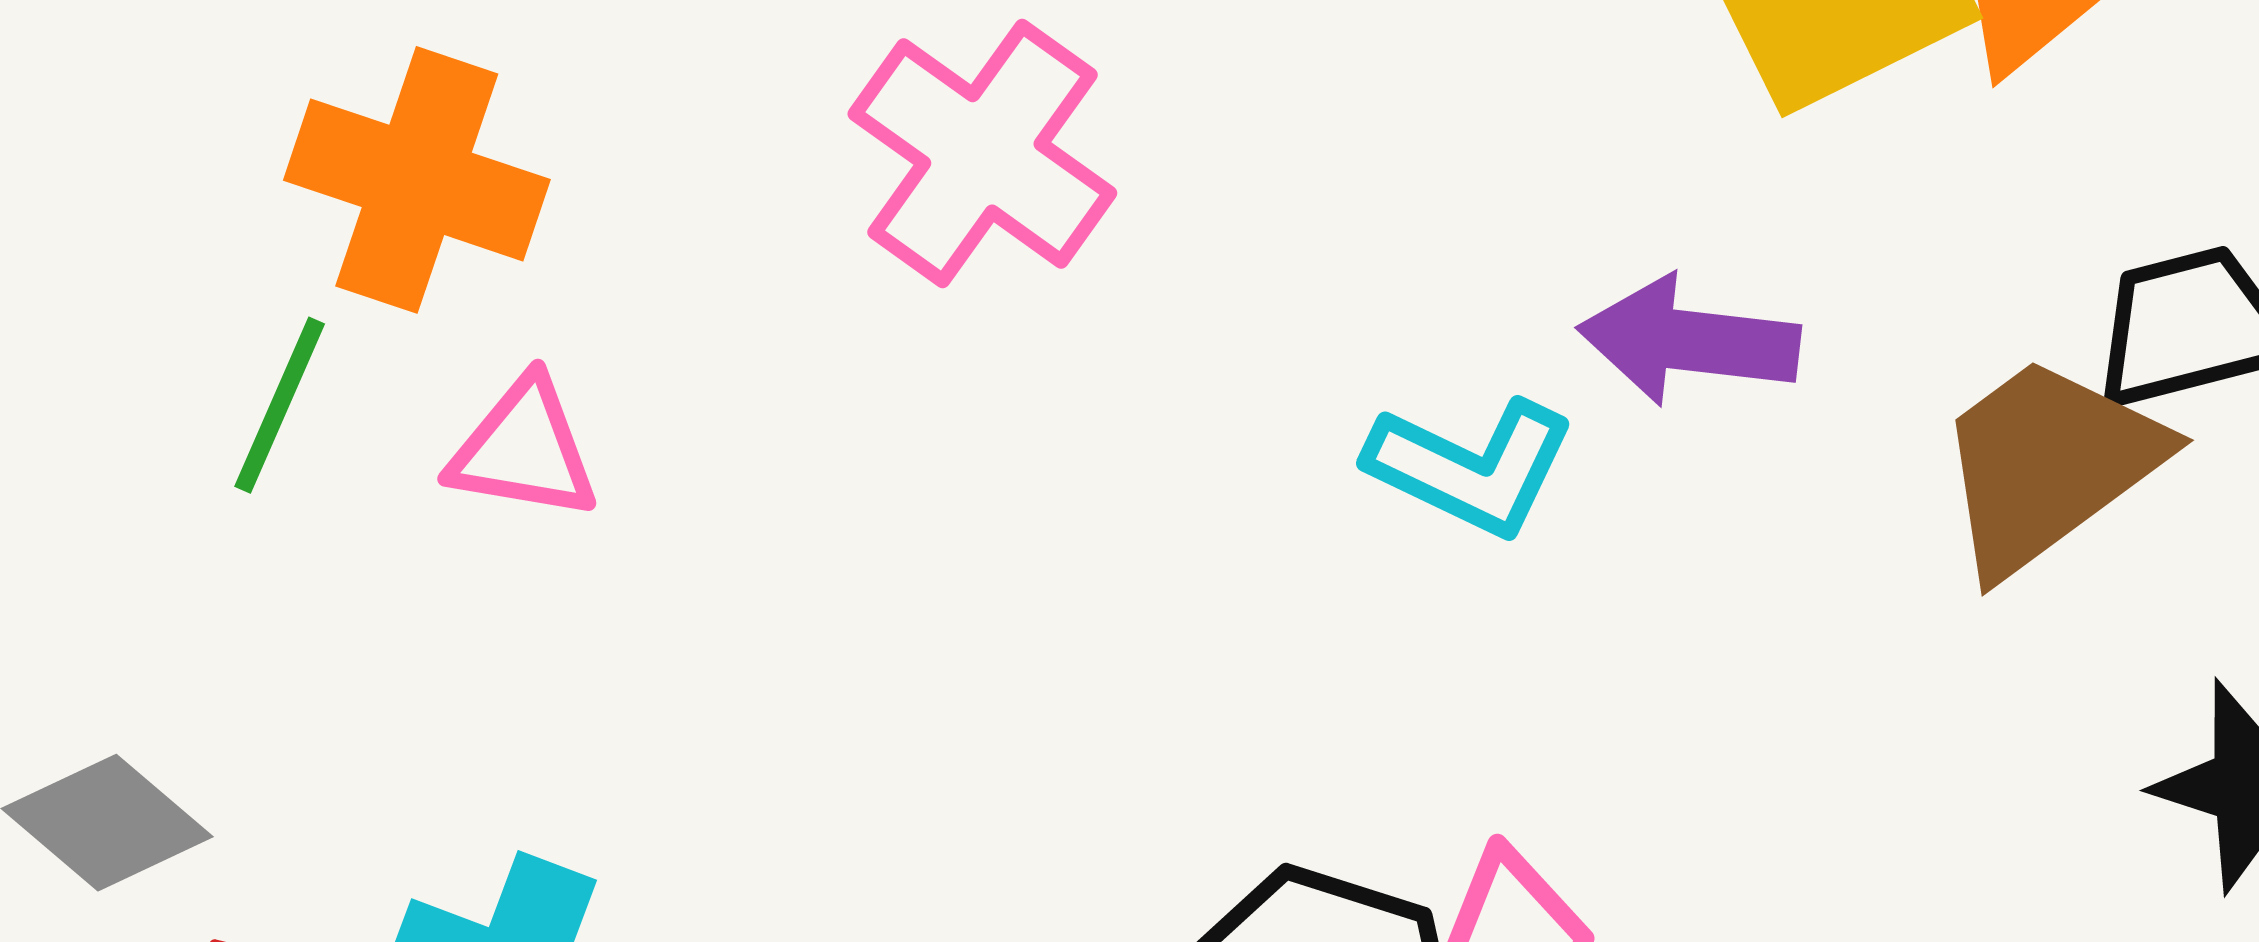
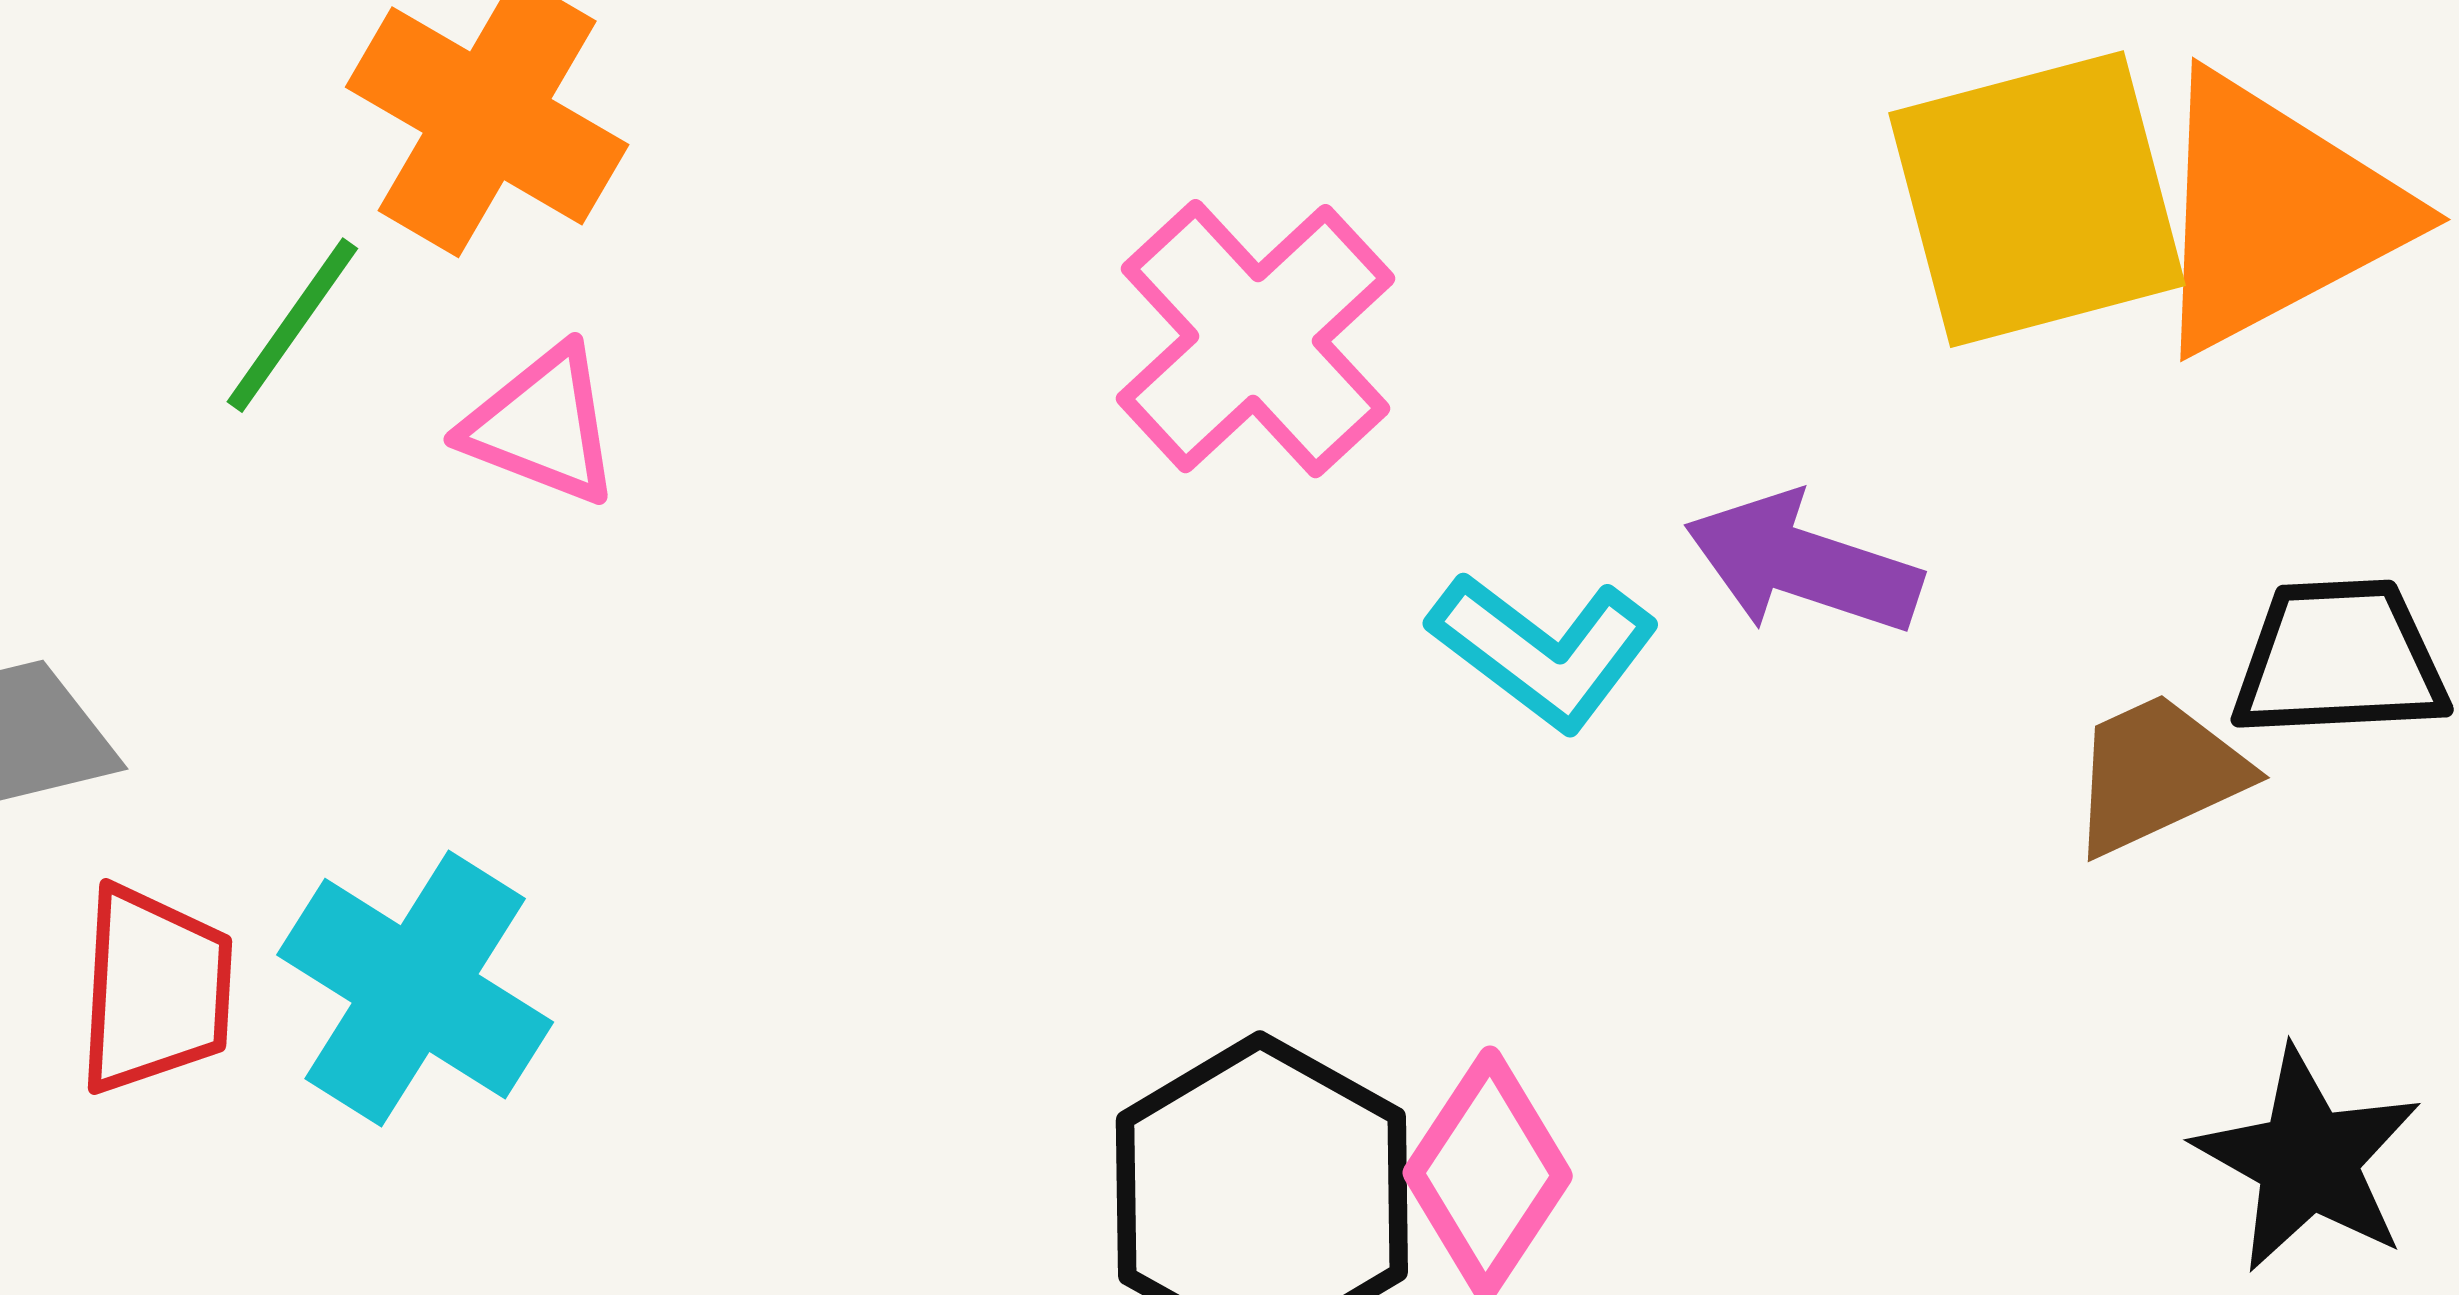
pink cross: (982, 153) -> (1256, 339), moved
brown trapezoid: (2048, 465) -> (2158, 774), size x0.7

